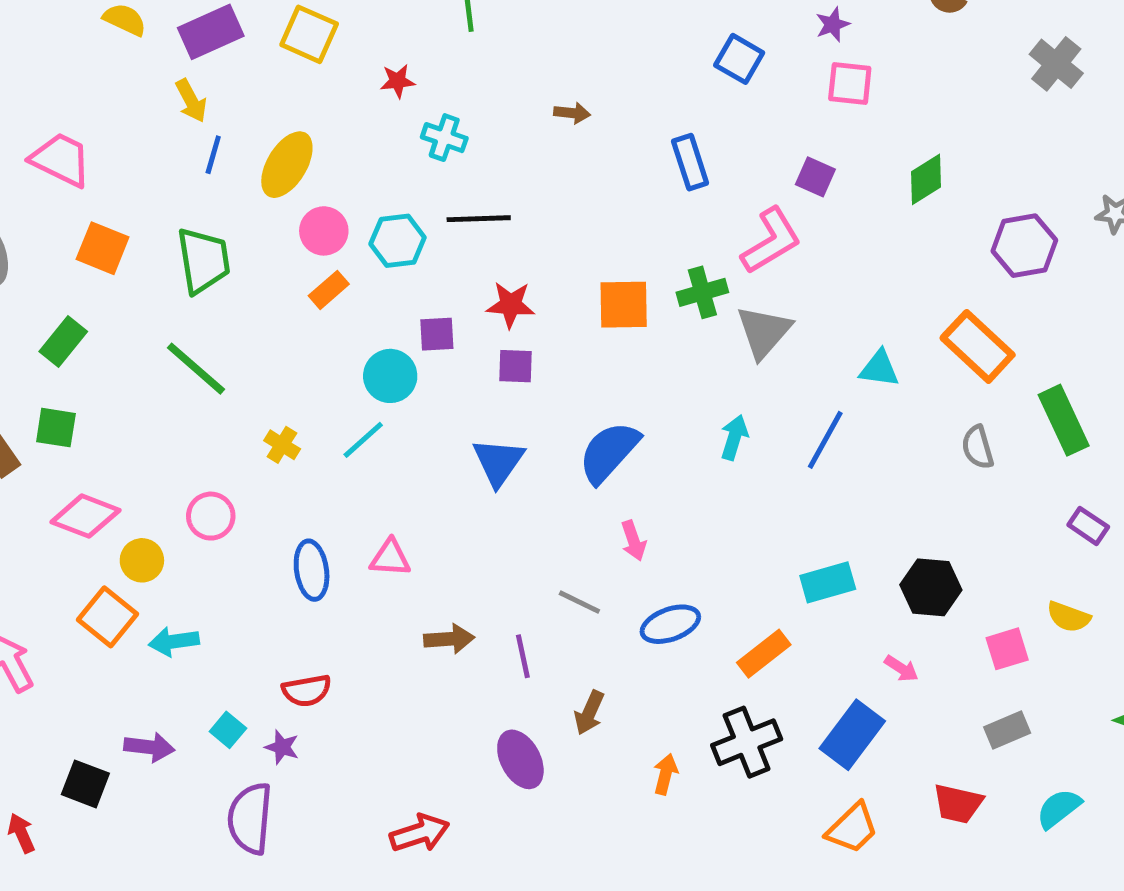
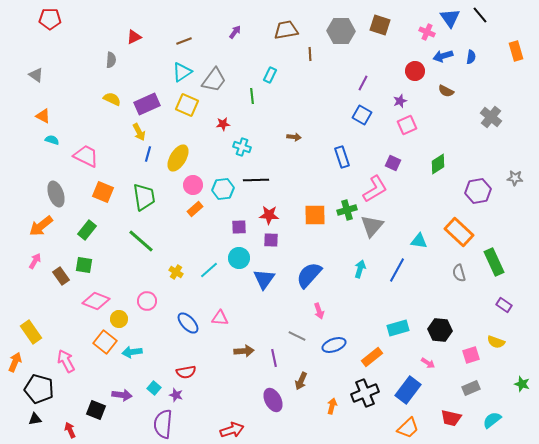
pink square: (850, 83) -> (407, 125), turned -30
cyan circle: (390, 376) -> (239, 258), moved
blue ellipse: (312, 570) -> (188, 323), turned -35

